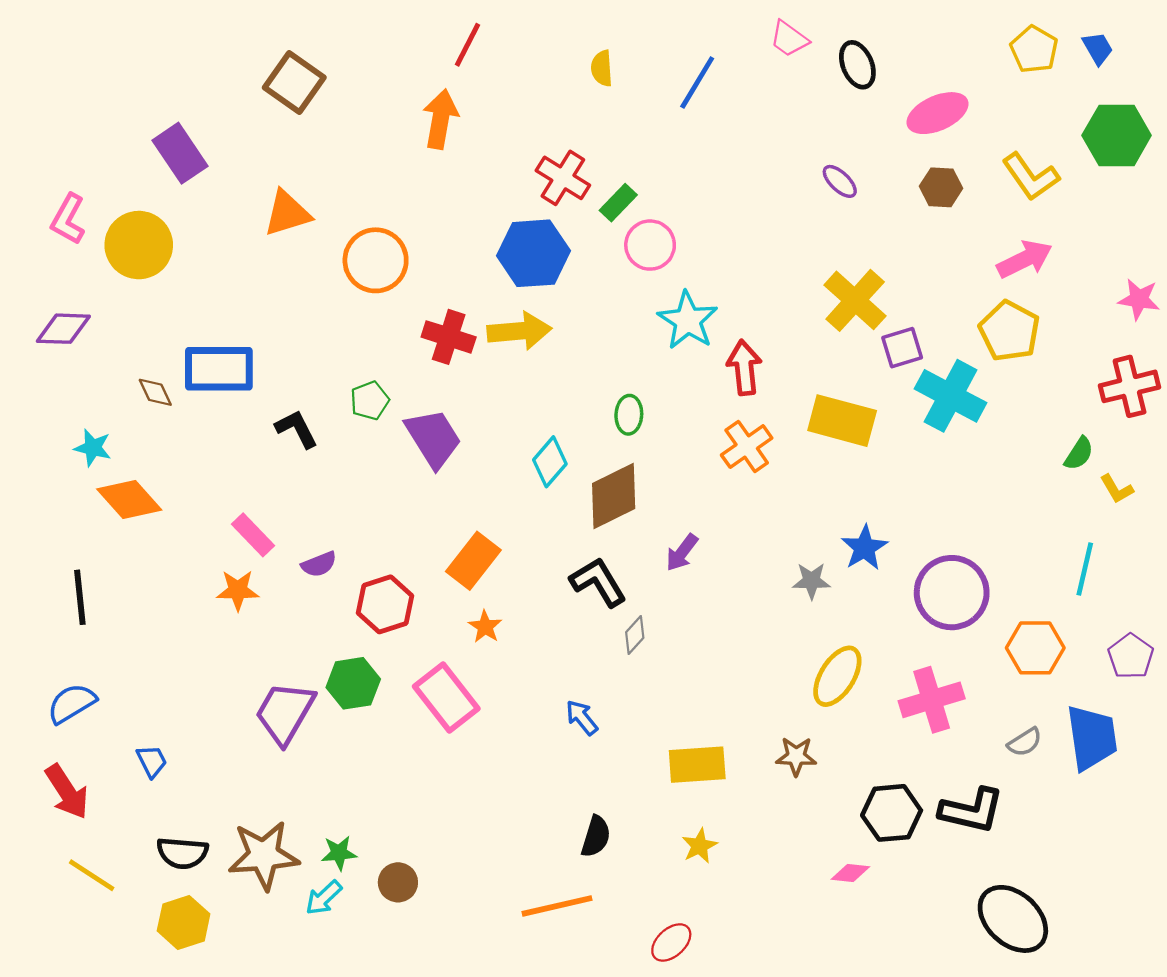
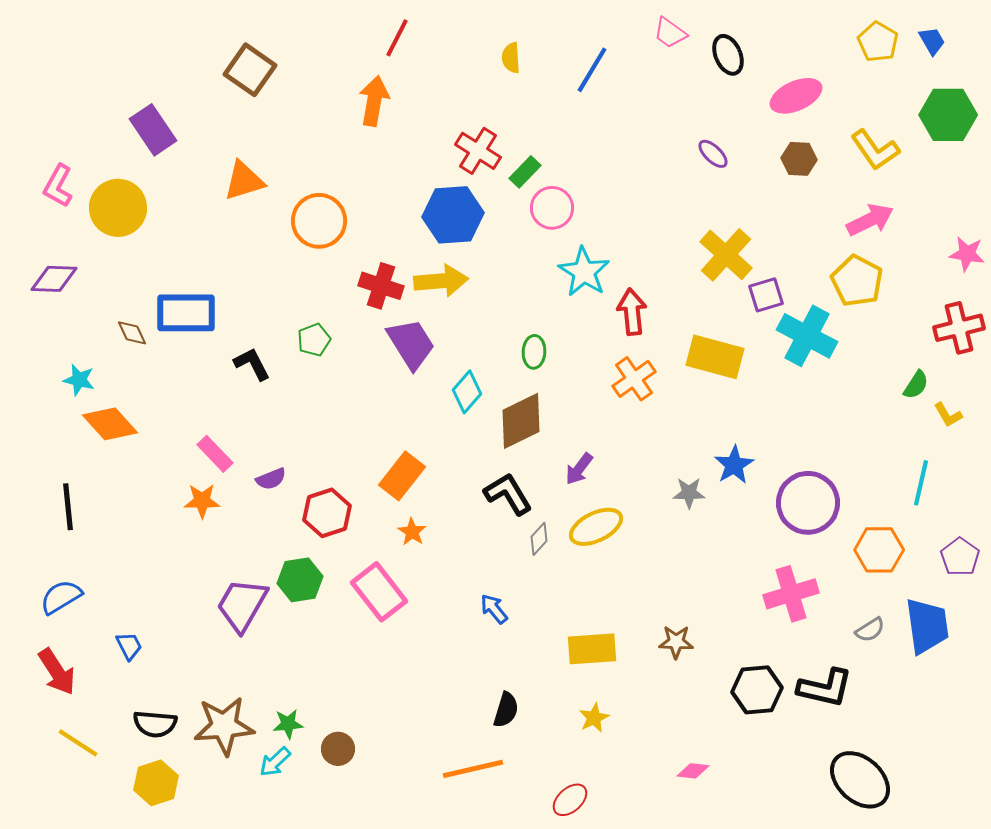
purple trapezoid: (433, 438) -> (411, 344), moved
yellow ellipse: (837, 676) -> (596, 527), moved, turned 32
pink diamond: (850, 873) -> (693, 771), moved

